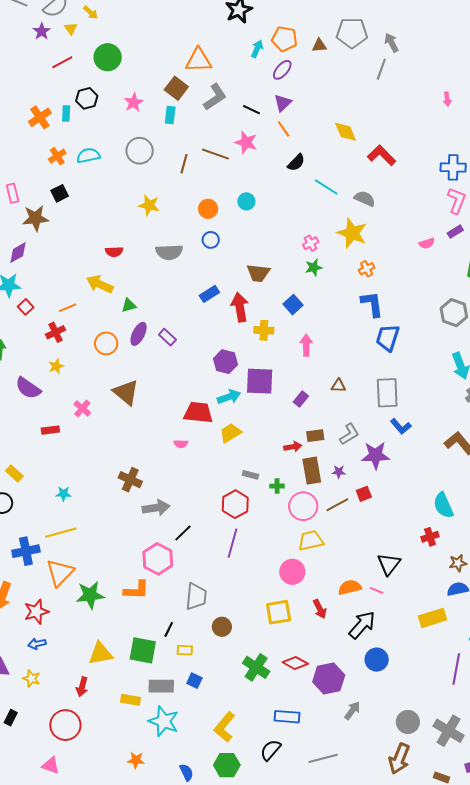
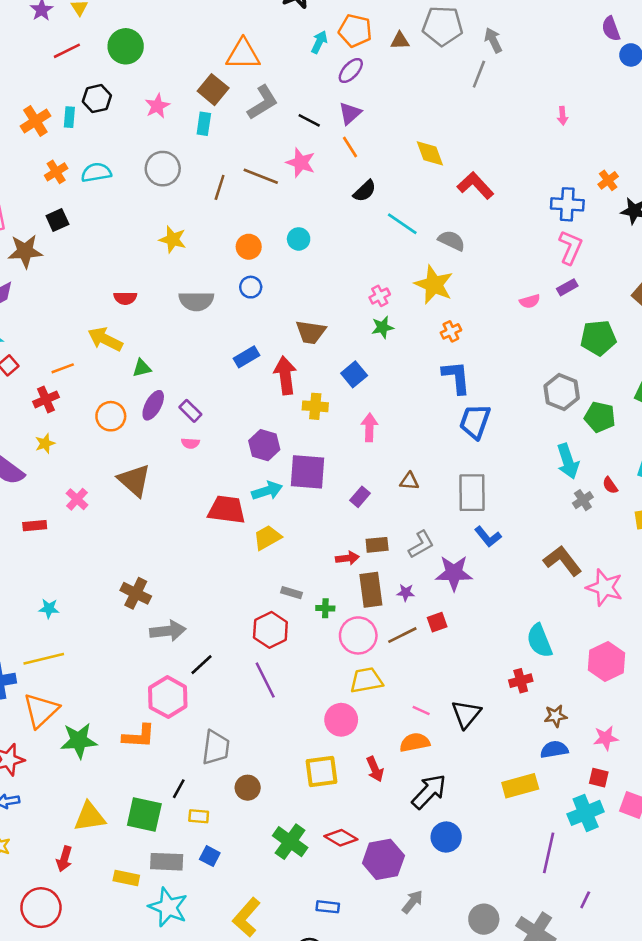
pink semicircle: (181, 444) -> (190, 443), moved
purple line: (233, 543) -> (265, 680), turned -44
pink line: (377, 590) -> (421, 710), moved
blue rectangle: (287, 717) -> (328, 907), size x0.7

